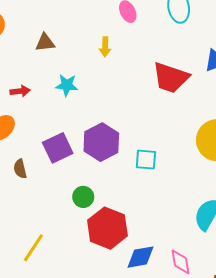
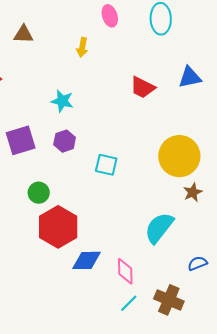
red trapezoid: (171, 78) -> (143, 87), size x0.7
cyan star: (67, 85) -> (62, 101), moved
purple hexagon: (101, 142) -> (65, 141), size x0.6

